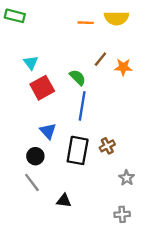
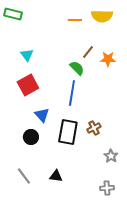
green semicircle: (78, 77) -> (77, 68), moved
red square: (42, 88) -> (28, 85), moved
gray line: (32, 182) -> (24, 176), moved

